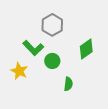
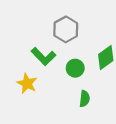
green circle: (52, 61) -> (75, 68), moved

